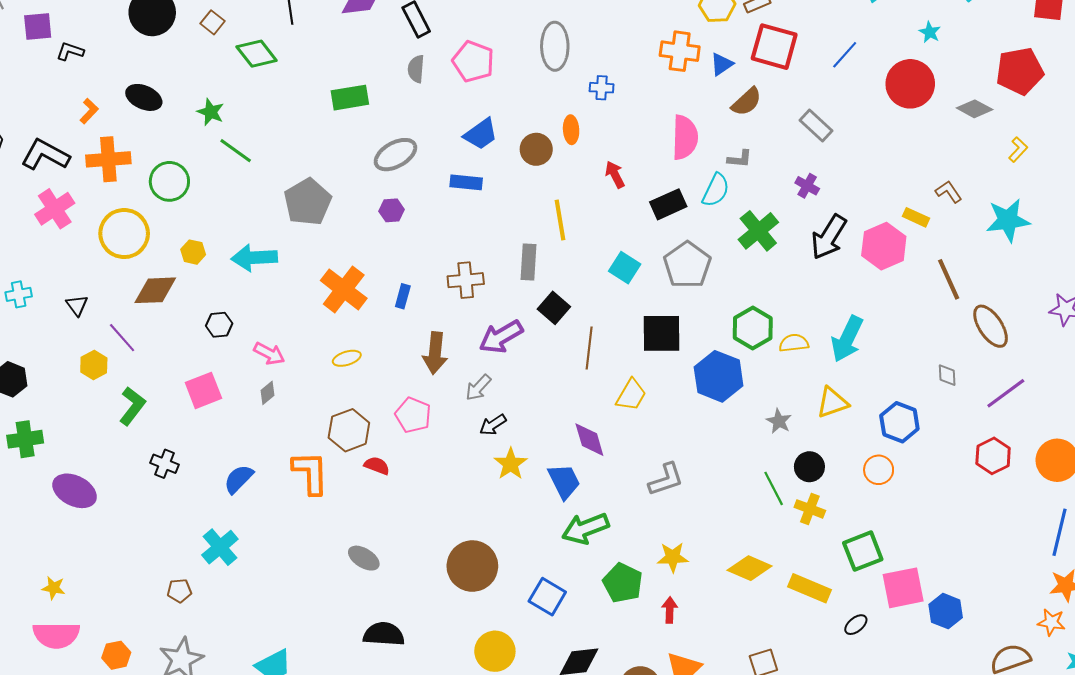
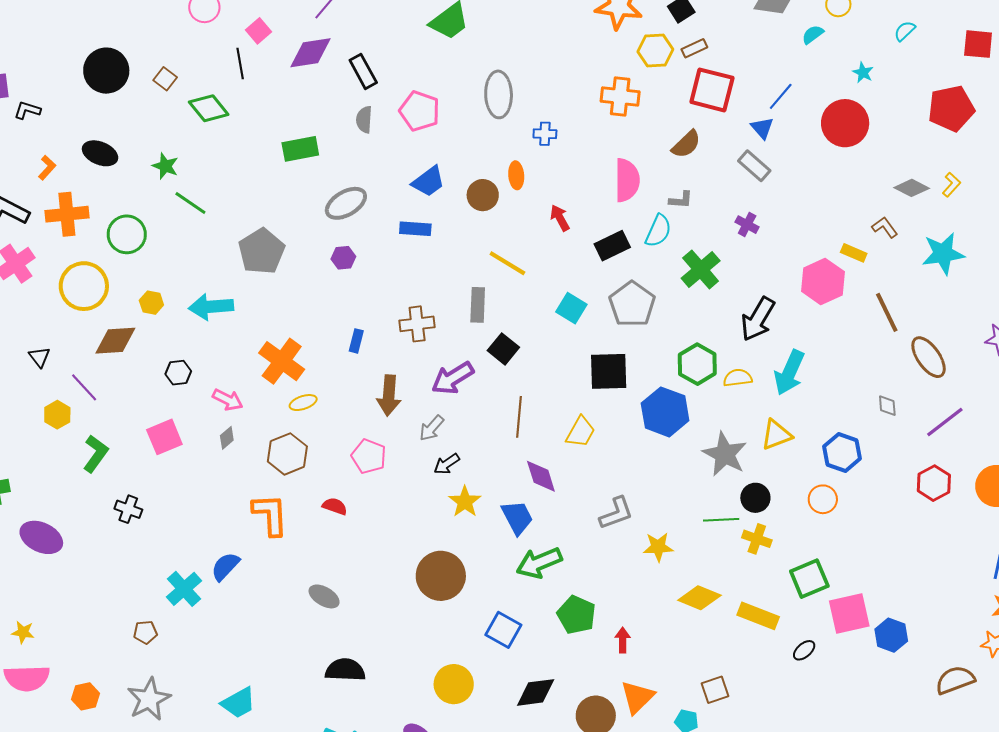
blue triangle: (722, 64) -> (762, 128), moved, turned -35
gray diamond: (975, 109) -> (912, 188), moved
yellow line: (560, 220) -> (507, 263), turned -48
black arrow: (829, 237) -> (758, 319), moved
orange cross: (344, 289) -> (282, 361), moved
brown line: (589, 348) -> (519, 417), moved
gray star: (779, 421) -> (725, 454), size x1.8
brown hexagon: (349, 430) -> (287, 454), moved
blue semicircle: (239, 479) -> (225, 566), moved
green line: (774, 488) -> (721, 520), turned -64
yellow star: (673, 557) -> (658, 547), moved
brown circle: (472, 566) -> (441, 576), moved

